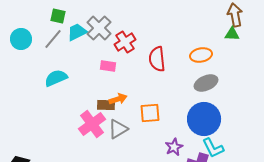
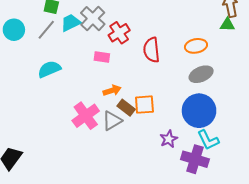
brown rectangle: (106, 105) -> (126, 108), moved, turned 36

